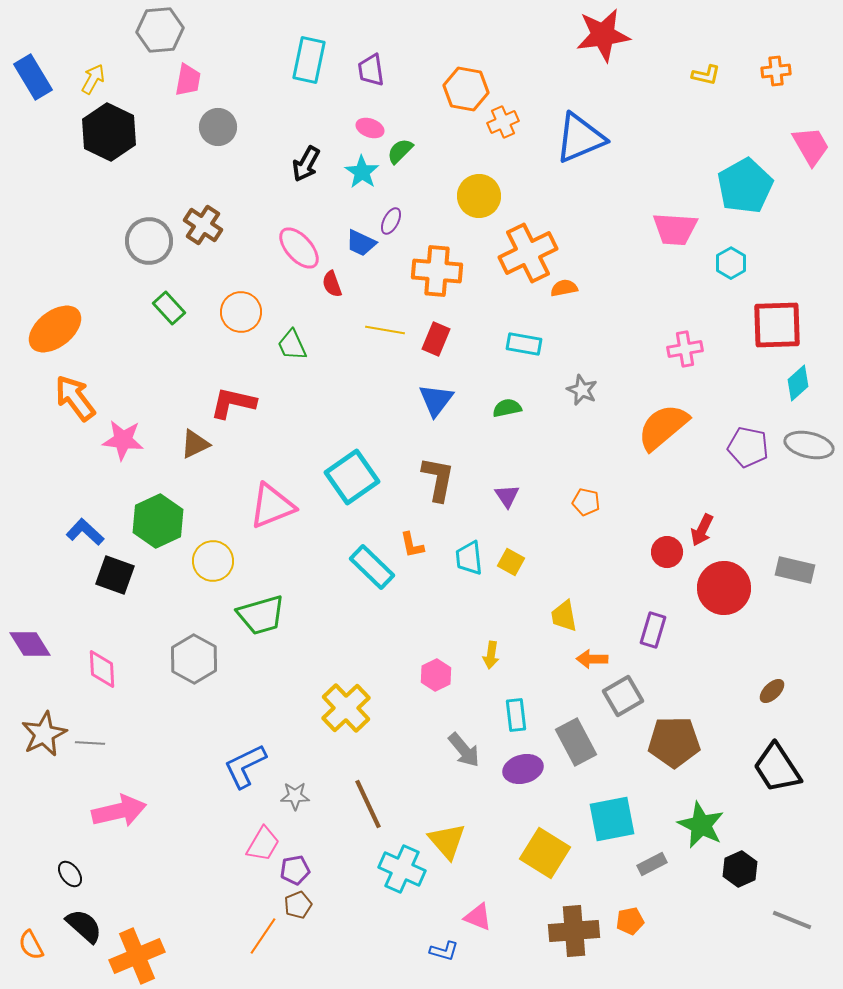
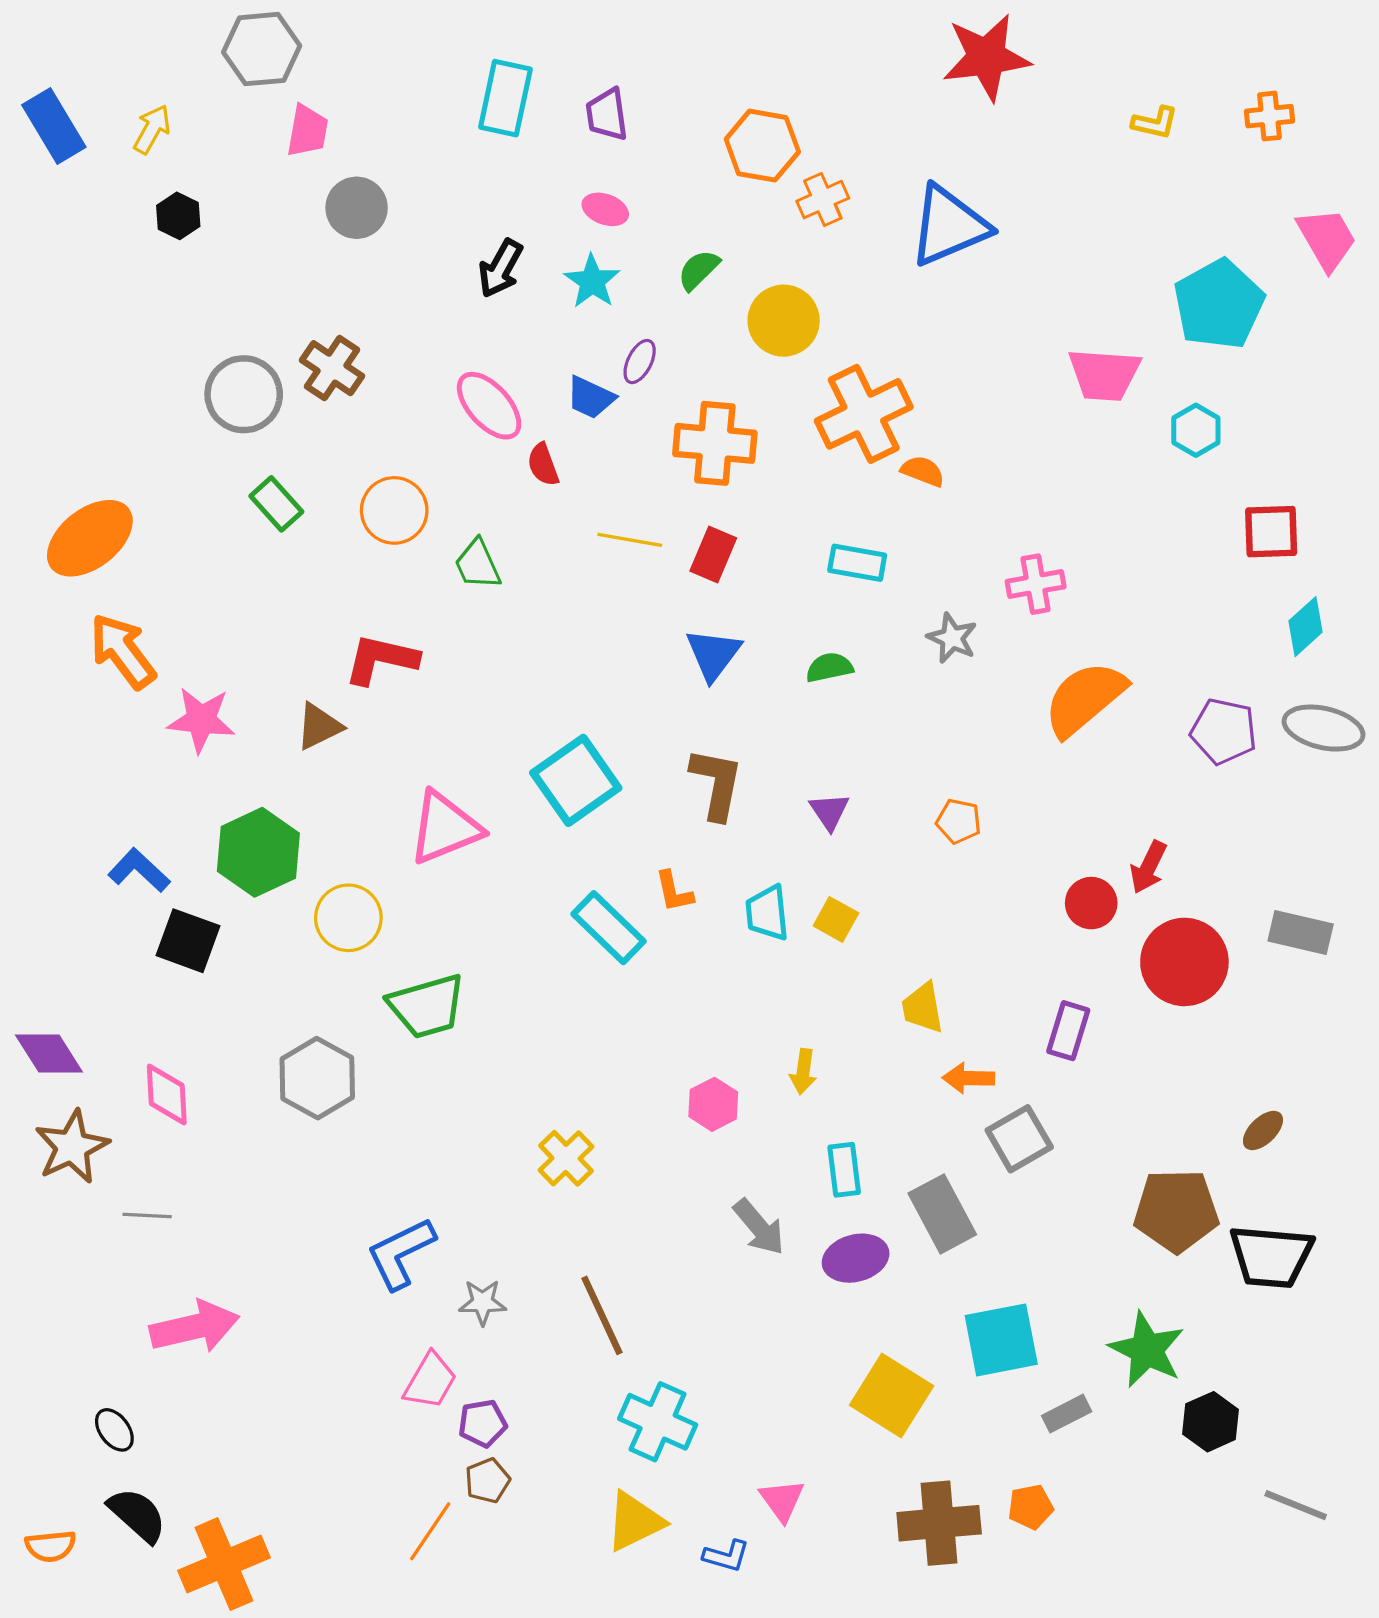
black hexagon: (109, 132) -> (178, 216), size x0.5
green semicircle: (400, 151) -> (698, 270), moved
orange semicircle: (564, 288) -> (923, 471), turned 32
red square: (777, 325) -> (1271, 532), size x0.7
pink cross: (685, 349) -> (1036, 584), moved
yellow cross: (346, 708) -> (566, 1158), size x0.7
brown star: (44, 734) -> (72, 1147), moved
brown pentagon: (674, 742) -> (1176, 1211), moved
black trapezoid: (777, 768) -> (1271, 1256), turned -52
yellow triangle: (447, 841) -> (635, 1522), moved, turned 45
pink triangle: (478, 917) -> (782, 1500), turned 32
orange semicircle: (31, 945) -> (51, 1546), turned -68

